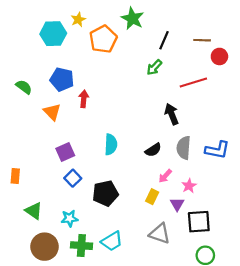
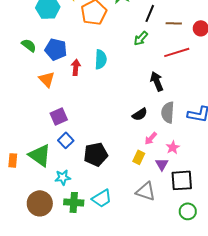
brown line: (202, 40) -> (174, 23), moved
green semicircle: (24, 87) -> (29, 45), moved
cyan semicircle: (111, 144) -> (101, 59), moved
orange rectangle: (15, 176) -> (13, 160), moved
green triangle: (34, 211) -> (40, 155), moved, size x1.4

